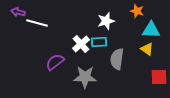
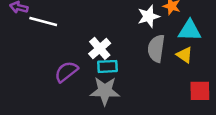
white star: (106, 21) -> (149, 16), moved
cyan rectangle: (99, 42) -> (107, 66), moved
gray semicircle: (117, 59) -> (156, 48), moved

